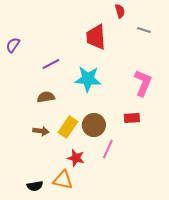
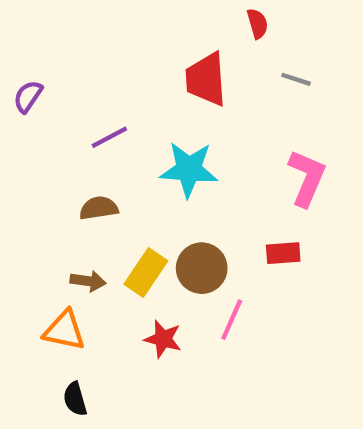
gray line: (144, 30) -> (296, 79), moved
orange triangle: (63, 180) -> (64, 330), moved
black semicircle: (35, 186) -> (75, 399), turned 84

